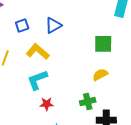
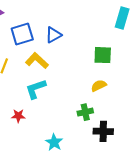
blue square: (22, 25) -> (22, 34), size x1.6
red star: (47, 104) -> (18, 116), moved

